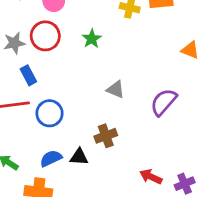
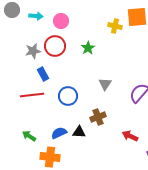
gray triangle: (116, 89) -> (105, 84), turned 40
blue circle: (49, 113) -> (68, 96), moved
red arrow: (151, 177) -> (130, 136), moved

